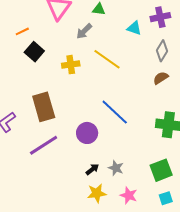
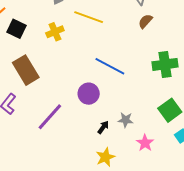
brown rectangle: (44, 107) -> (26, 70), moved
yellow star: (97, 193) -> (105, 157), moved
pink star: (129, 195) -> (145, 143), turned 30

